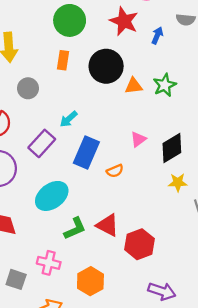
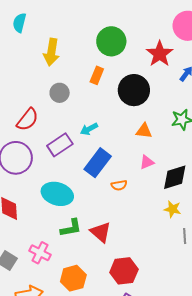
orange triangle: (134, 86) -> (144, 131), moved
cyan ellipse: (52, 196) -> (57, 194), turned 40
red hexagon: (139, 244) -> (124, 271), moved

